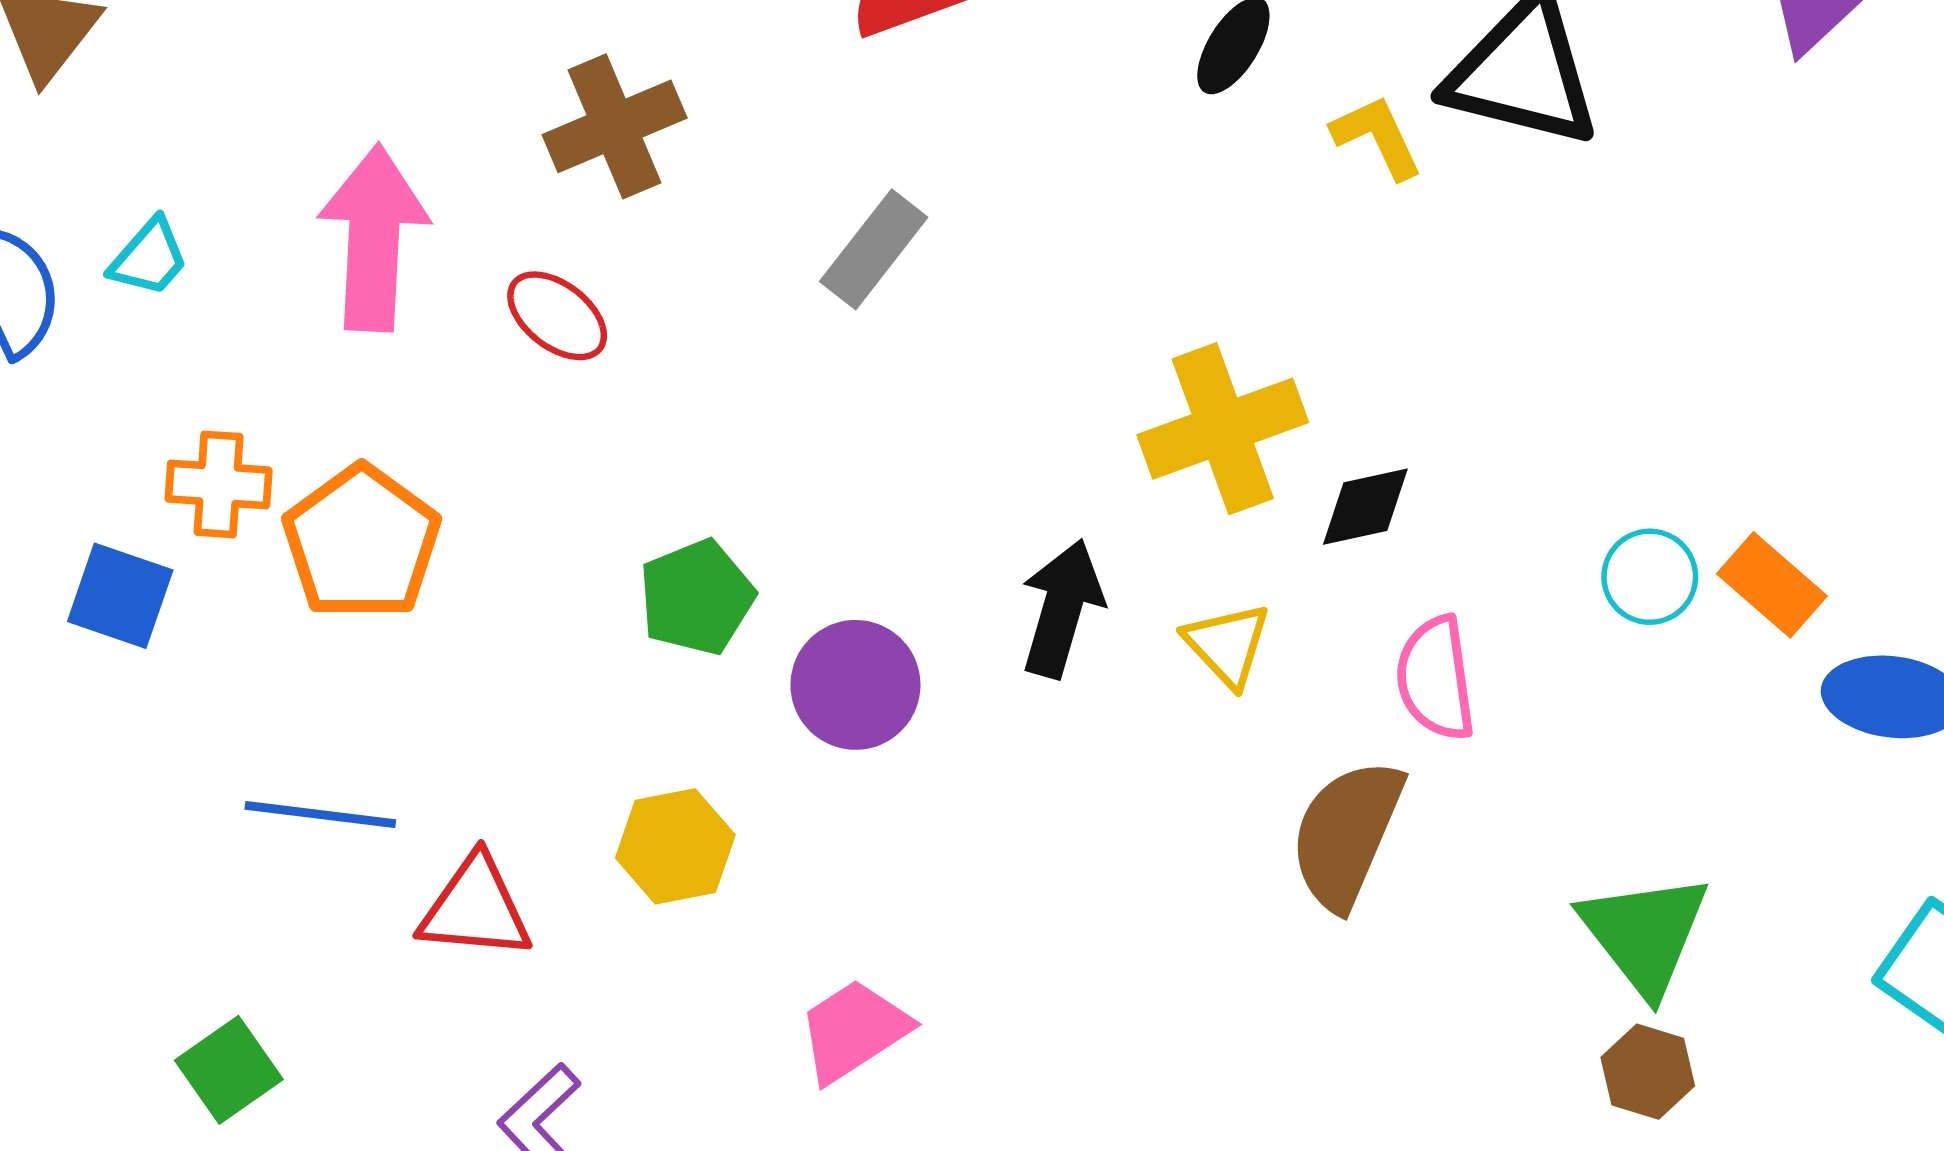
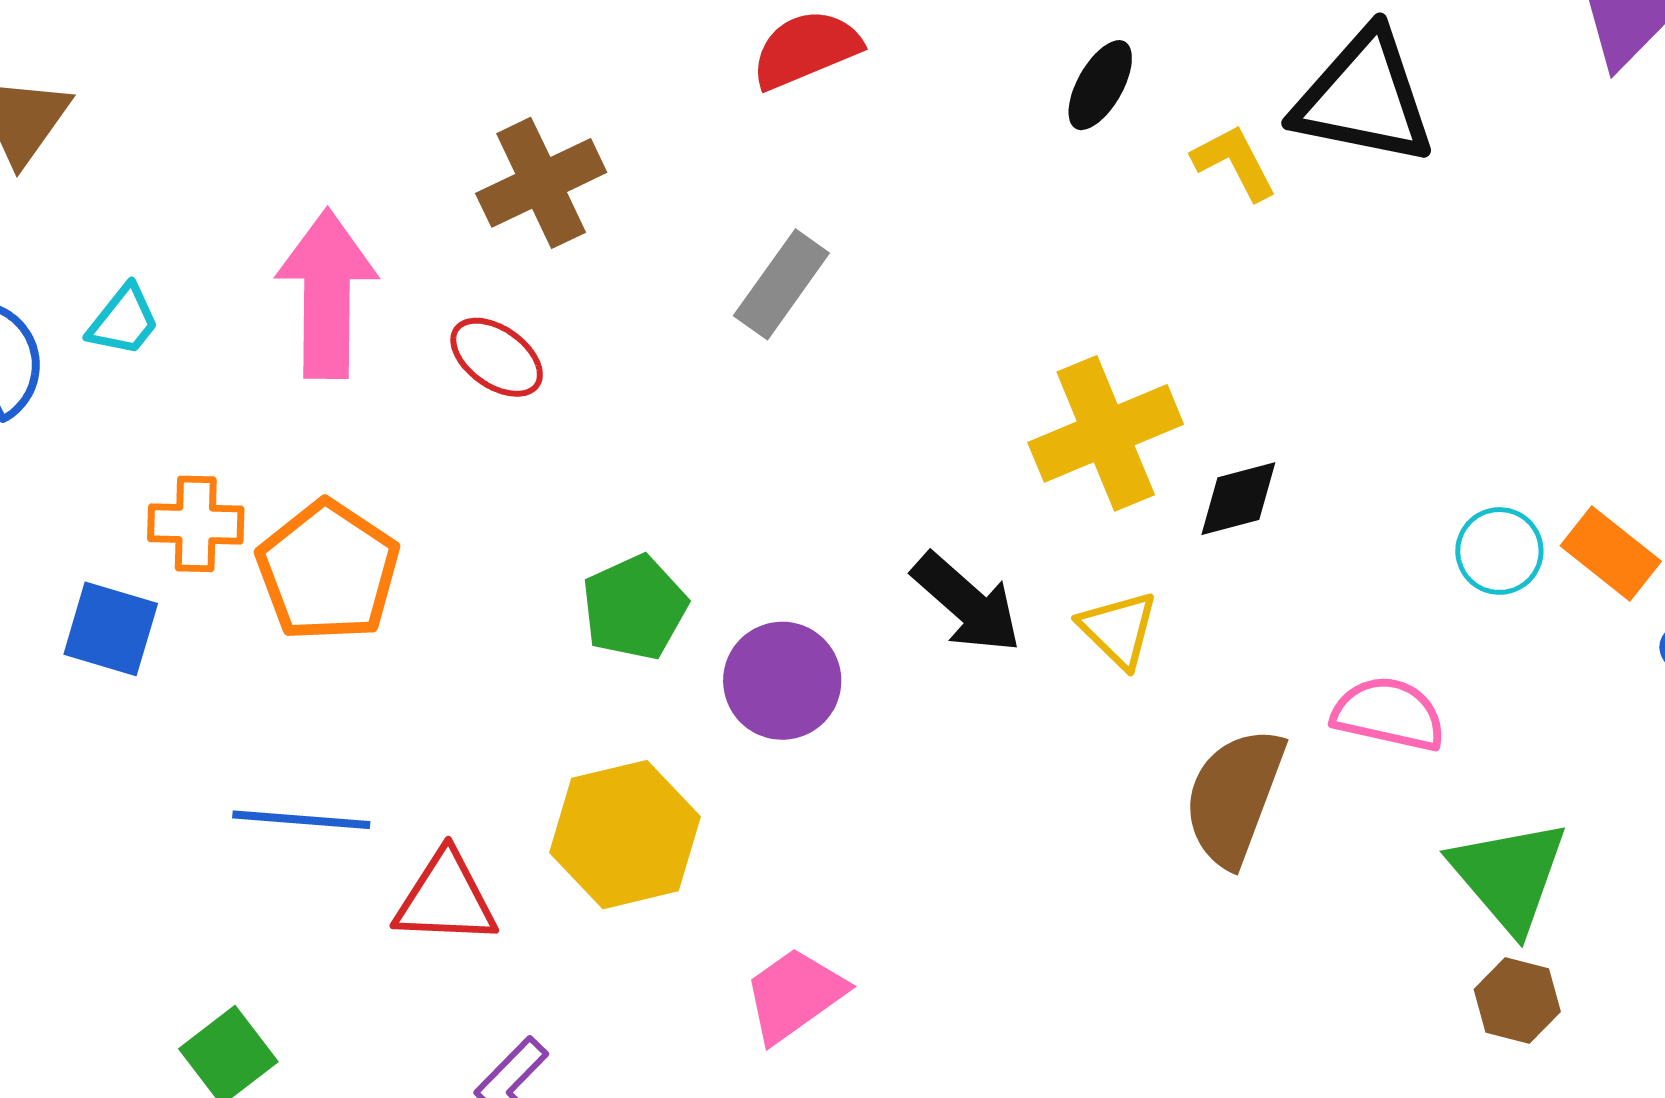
black arrow: (1062, 608) -> (967, 603), turned 118
pink semicircle: (1436, 678) -> (1389, 714), moved, turned 113
yellow hexagon: (675, 846) -> (625, 835), size x1.4

